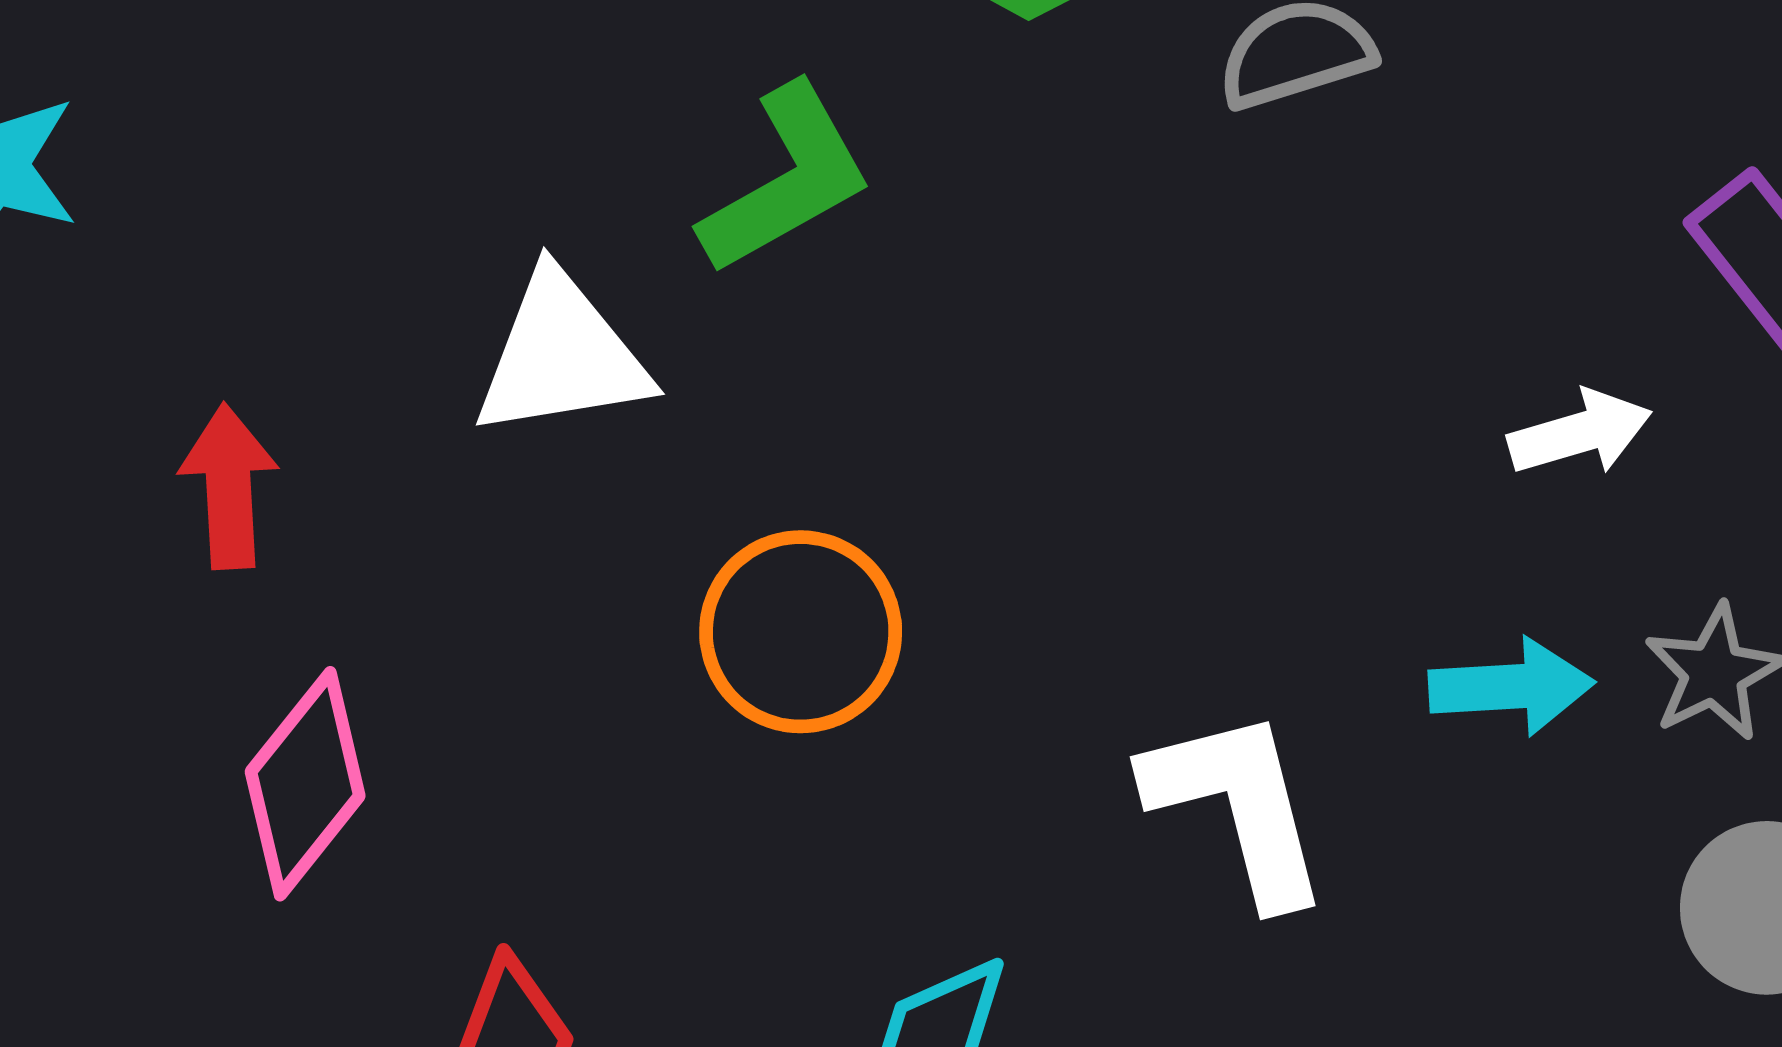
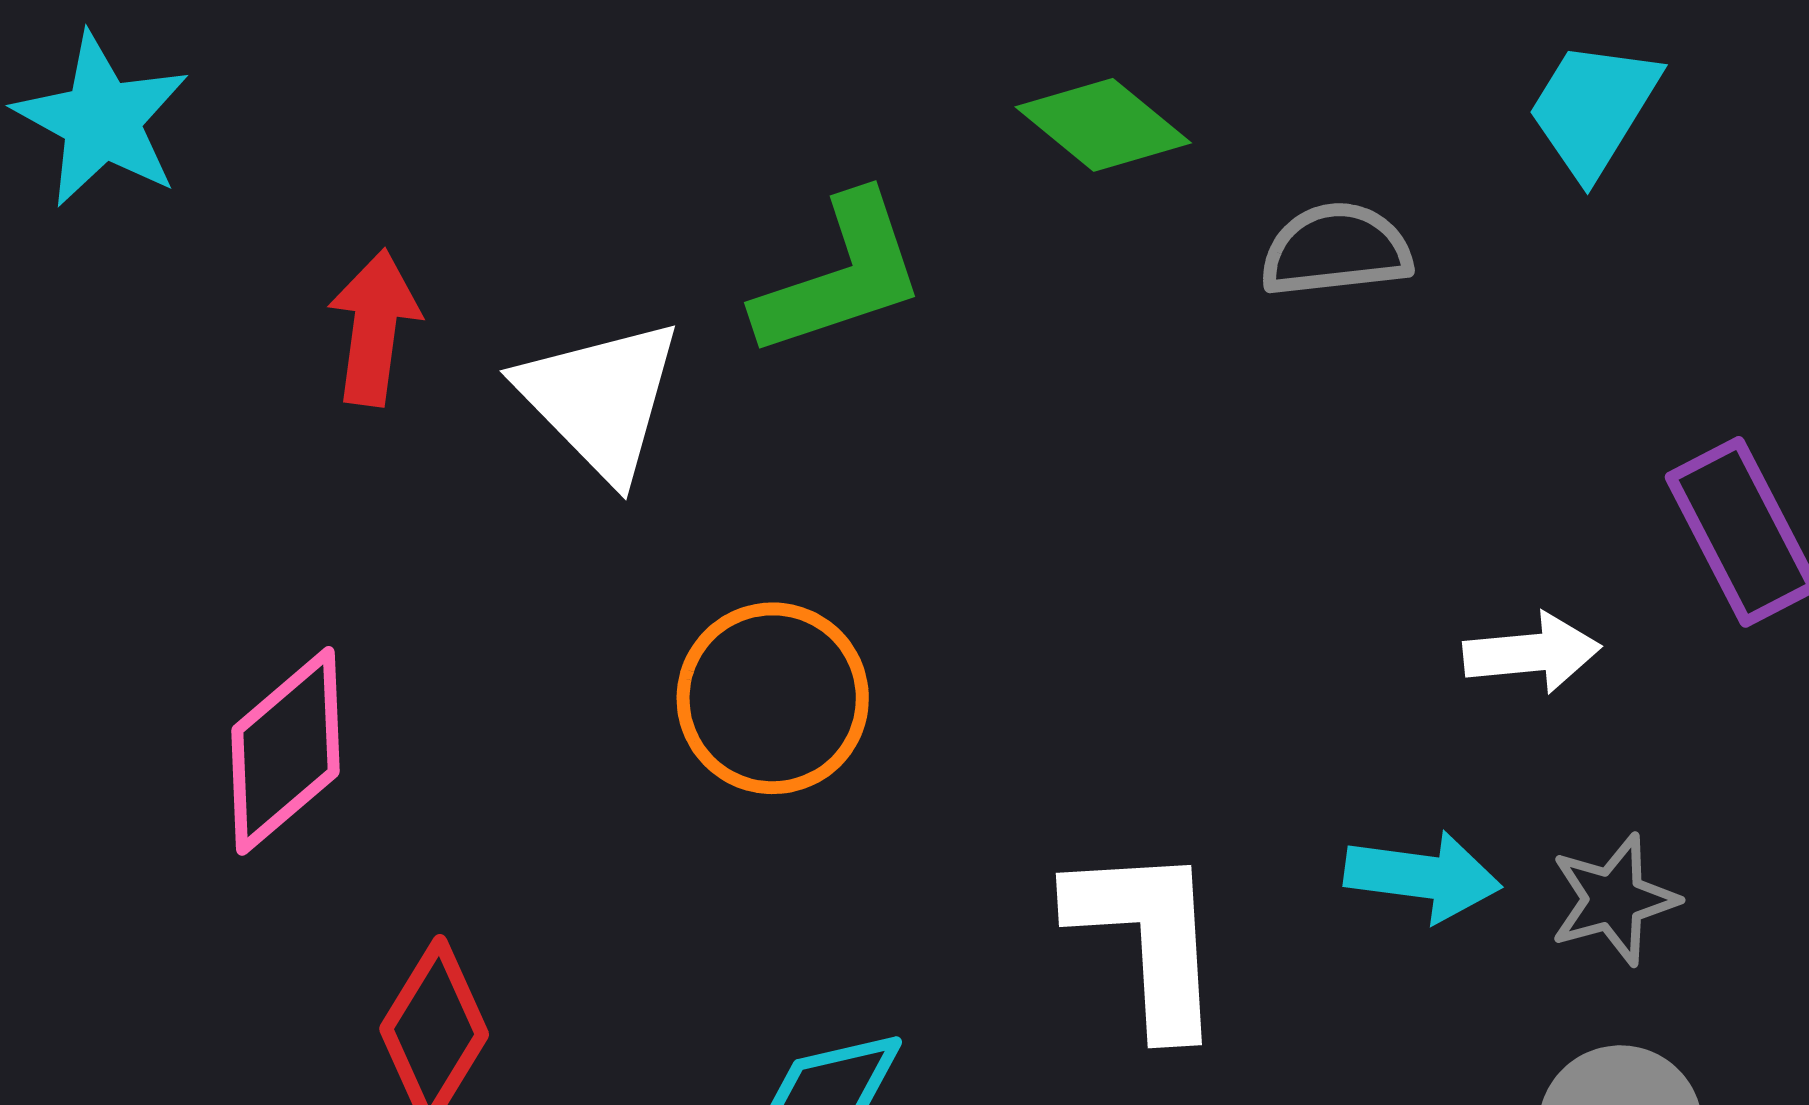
white triangle: (562, 355) -> (600, 399), turned 44
red arrow: (229, 487) -> (374, 328), moved

